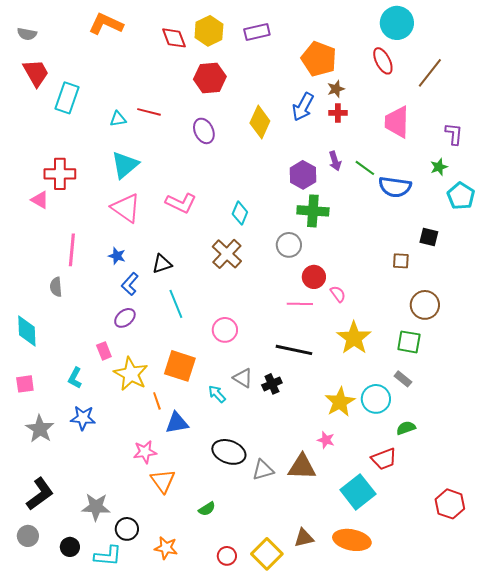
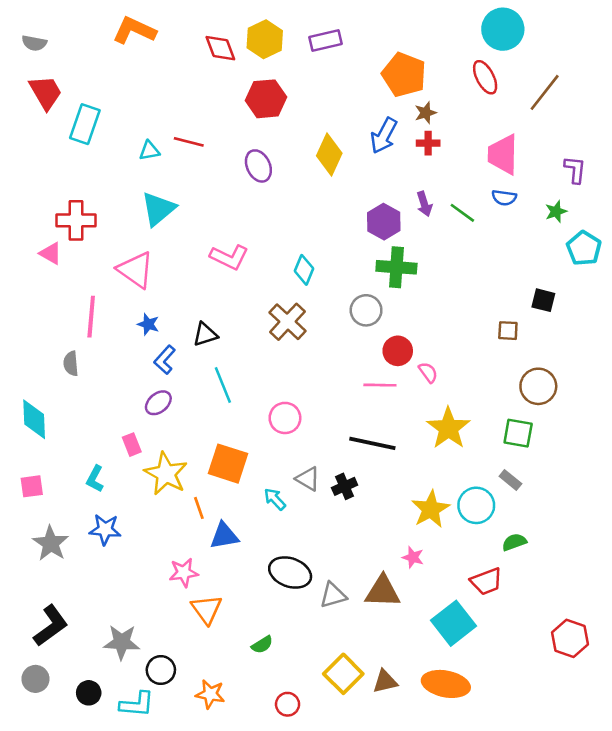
blue semicircle: (395, 187) -> (504, 198), moved, size x0.6
pink triangle: (126, 208) -> (136, 270), moved
yellow square: (267, 554) -> (343, 674), moved

